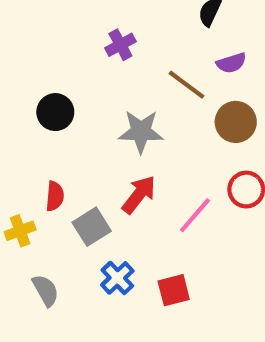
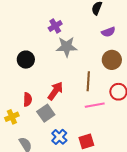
brown line: (186, 85) -> (88, 81), moved, turned 60
gray star: (141, 132) -> (67, 47), moved
red arrow: (139, 195) -> (55, 91), moved
pink line: (195, 215) -> (95, 105), turned 42

